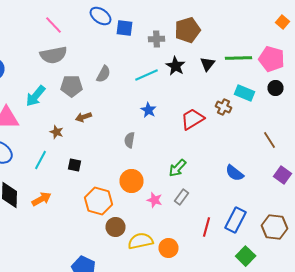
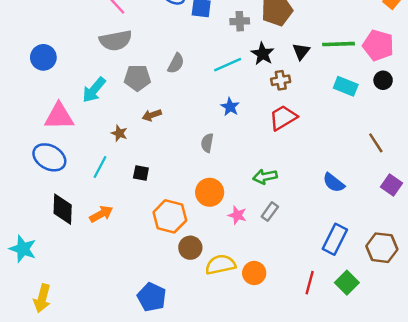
brown cross: (224, 107) -> (281, 80), moved, turned -35
green arrow: (178, 168) -> (265, 177), turned 36
red line: (206, 227) -> (310, 283), moved

